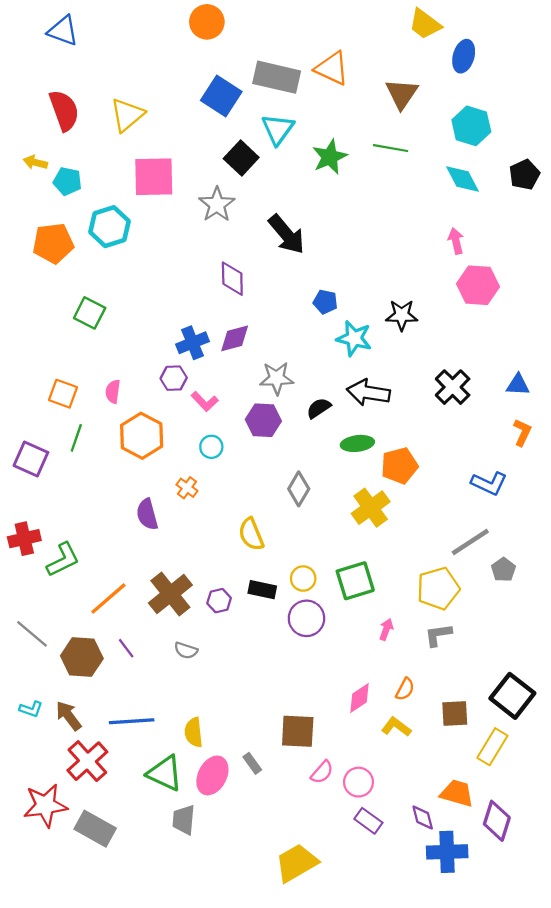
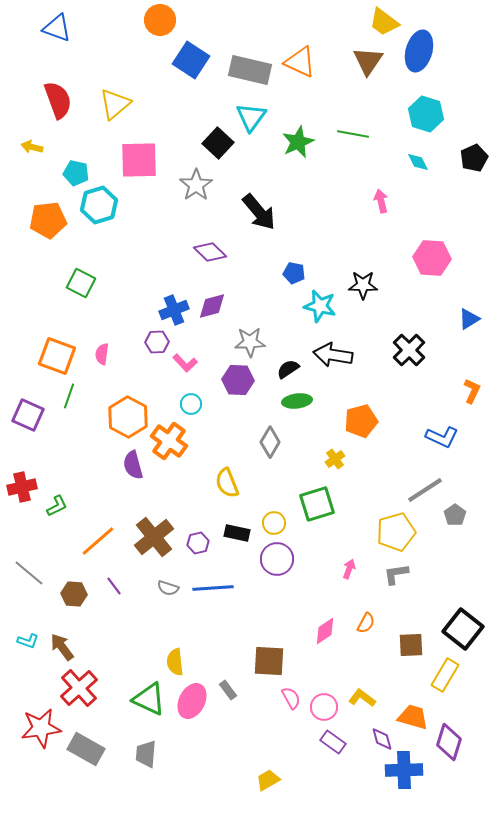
orange circle: (207, 22) -> (160, 20), moved
blue ellipse: (464, 56) -> (419, 51), size x1.4
brown triangle: (402, 94) -> (368, 61), moved
blue square: (221, 96) -> (191, 60), moved
cyan diamond: (463, 179) -> (418, 162), size x0.7
cyan pentagon: (67, 181) -> (76, 173), moved
pink arrow: (456, 241) -> (381, 201), moved
purple diamond: (232, 279) -> (210, 252), turned -44
blue triangle: (518, 385) -> (469, 319), moved, turned -35
orange square: (63, 394) -> (57, 356), size x1.4
orange hexagon: (142, 436) -> (128, 417), moved
green ellipse: (357, 443) -> (297, 401), moved
orange cross: (187, 488) -> (169, 441), size x1.8
yellow cross: (371, 508) -> (335, 459), size x0.6
green L-shape: (63, 560) -> (57, 506), size x0.7
green square: (355, 581) -> (317, 504), moved
brown hexagon: (82, 657) -> (74, 594), size x0.7
blue line: (132, 721) -> (213, 588), moved
yellow L-shape: (396, 727) -> (362, 698), moved
pink semicircle: (322, 772) -> (291, 698), turned -70
gray trapezoid: (184, 820) -> (146, 754), moved
yellow trapezoid: (297, 863) -> (268, 780), size x0.6

